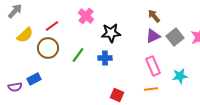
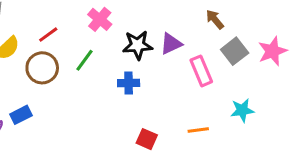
brown arrow: (154, 16) -> (215, 19), moved
purple triangle: (153, 36) -> (171, 44), moved
green line: (78, 55) -> (85, 60), moved
pink rectangle: (153, 66) -> (201, 71), moved

